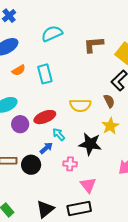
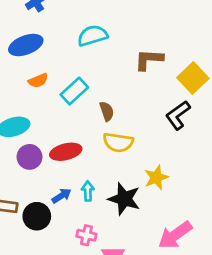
cyan rectangle: (45, 74) -> (74, 91), turned 54
brown semicircle: (109, 101) -> (107, 111), moved
cyan arrow: (59, 134) -> (88, 191), moved, turned 32
pink cross: (70, 164) -> (86, 235), moved

